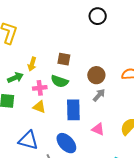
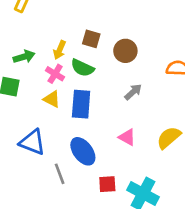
yellow arrow: (32, 64) -> (60, 50), moved
brown circle: (96, 75) -> (125, 51), moved
pink cross: (40, 88) -> (55, 74), turned 32
blue rectangle: (73, 110) -> (81, 104), moved

